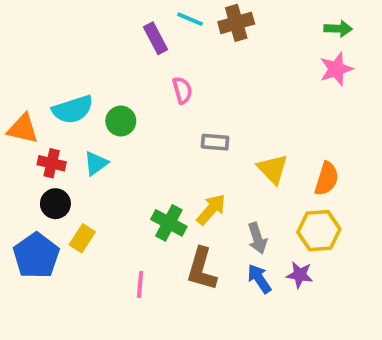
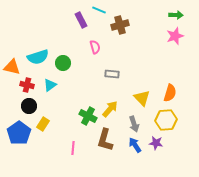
brown cross: (236, 23) -> (120, 25), moved
yellow triangle: (273, 169) -> (142, 98), moved

